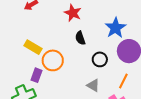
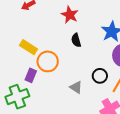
black circle: (100, 59) -> (100, 76), moved
gray triangle: (93, 85) -> (76, 87), moved

